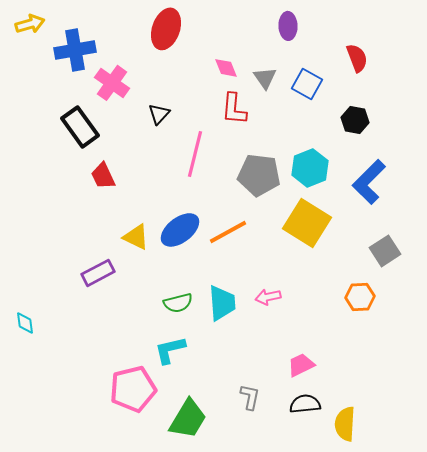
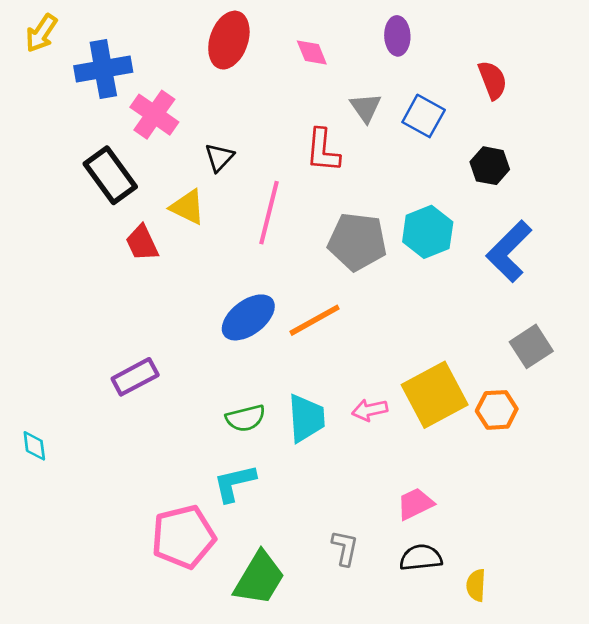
yellow arrow: (30, 24) -> (41, 33), turned 140
pink diamond: (226, 68) -> (312, 52), moved
yellow square: (307, 223) -> (435, 395), moved, turned 30
yellow triangle: (136, 237) -> (188, 207), moved
yellow semicircle: (345, 424) -> (476, 585), size x0.7

